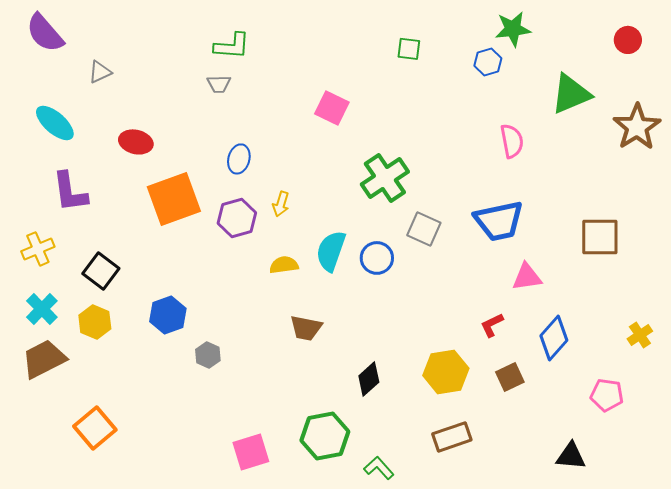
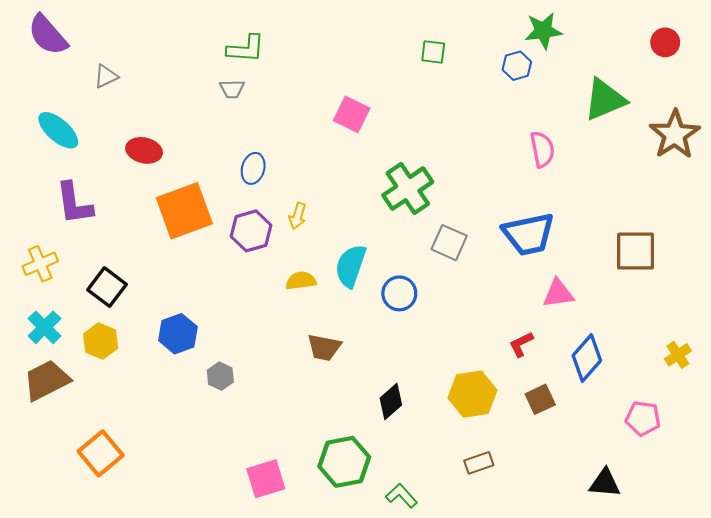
blue circle: (377, 258) -> (399, 293), moved
brown rectangle: (452, 437) -> (479, 463), size x0.7

